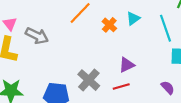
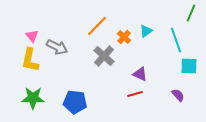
purple triangle: (127, 65) -> (140, 74), turned 49
gray cross: (89, 80) -> (104, 56), moved

